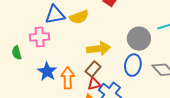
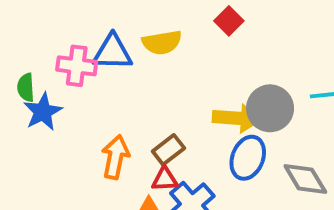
blue triangle: (55, 15) -> (113, 52), moved
yellow arrow: (99, 49) -> (237, 118), moved
blue star: (47, 72) -> (43, 112), moved

